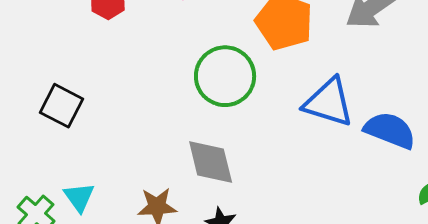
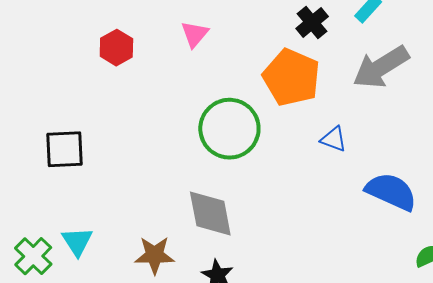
blue triangle: (329, 102) -> (334, 139), moved, size x0.5
black square: (62, 106) -> (65, 149), turned -33

